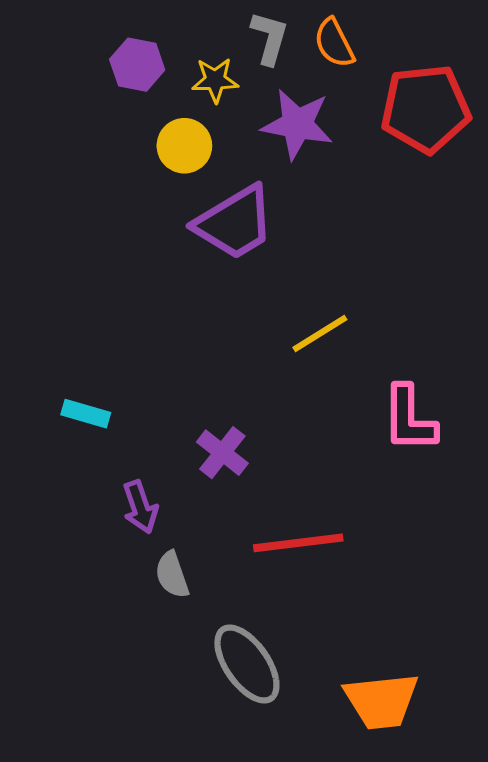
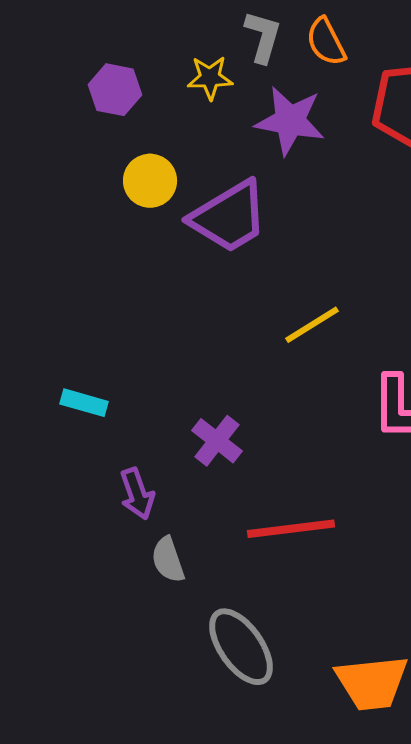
purple hexagon: (137, 65) -> (115, 90), moved
yellow circle: (184, 146) -> (150, 181), moved

